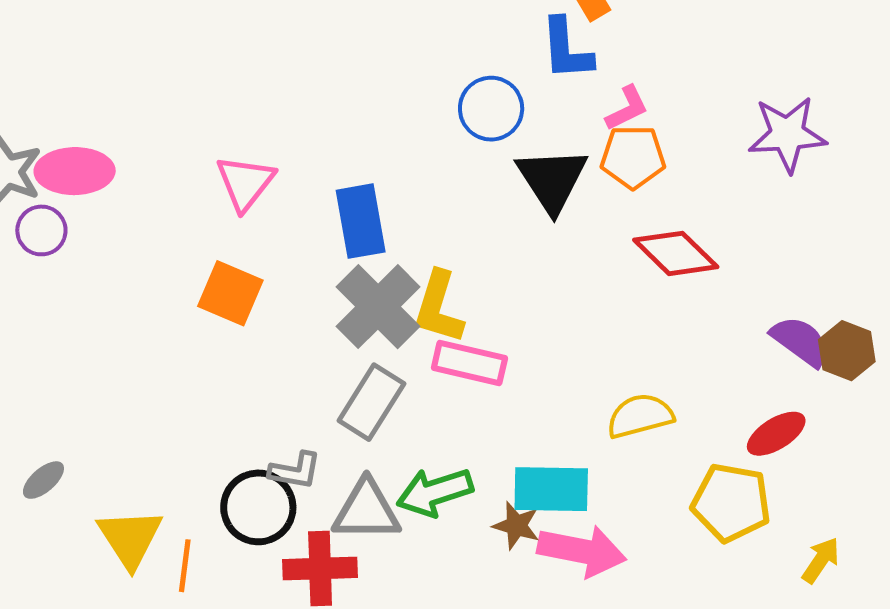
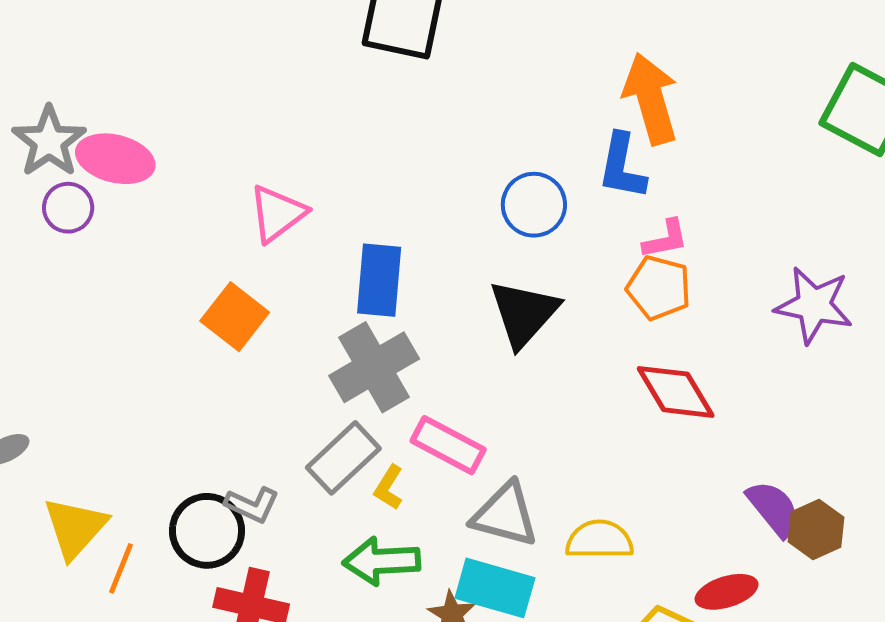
black triangle: (552, 180) -> (524, 313), moved
yellow L-shape: (439, 307) -> (389, 487), moved, size x0.6
gray triangle: (366, 510) -> (505, 515), moved

